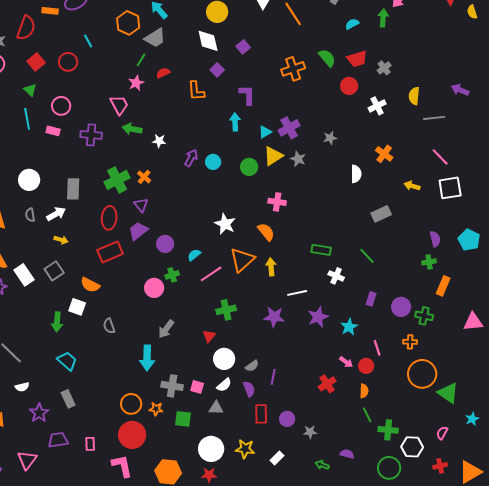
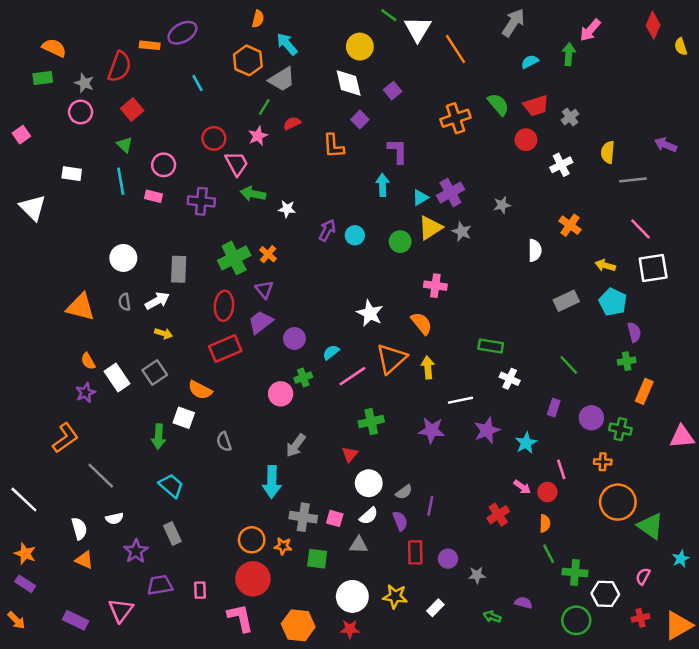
red circle: (68, 62) -> (214, 138), moved
cyan pentagon: (469, 240) -> (613, 302), moved
green line: (367, 256) -> (569, 365), moved

